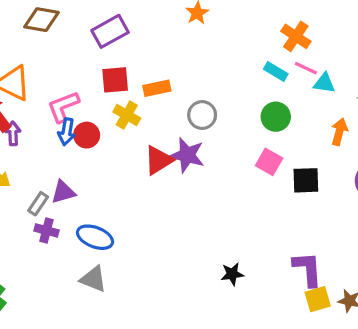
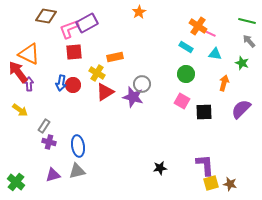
pink line: (306, 68) -> (209, 33), moved
red square: (115, 80) -> (74, 52), moved
pink L-shape: (63, 107) -> (69, 29), moved
gray circle: (202, 115) -> (142, 84), moved
red triangle: (159, 160) -> (105, 92), moved
purple triangle: (63, 192) -> (53, 175), moved
blue ellipse: (95, 237) -> (78, 146), turned 60
gray triangle: (93, 279) -> (77, 171), turned -36

